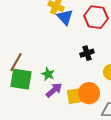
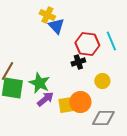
red hexagon: (96, 17) -> (87, 44), moved
green star: (48, 74) -> (39, 83), size x1.5

